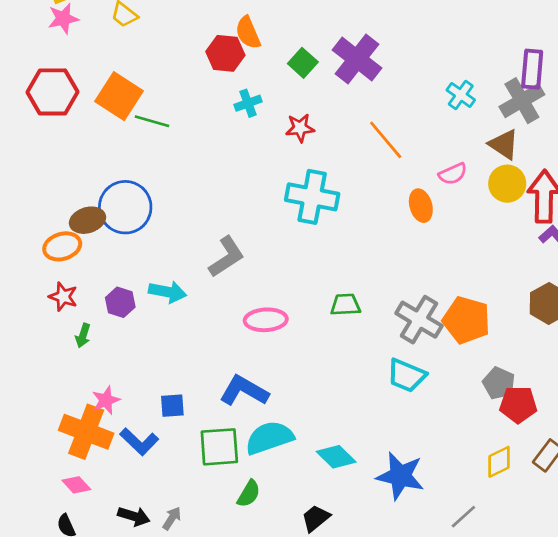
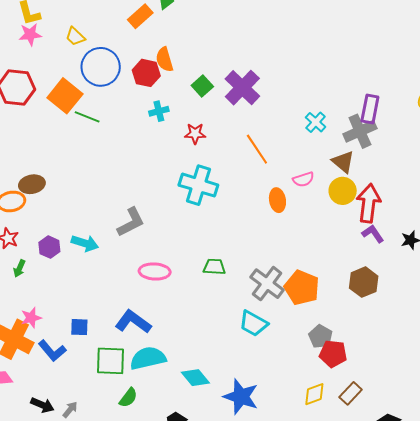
blue circle: (125, 207) -> (101, 67), moved

